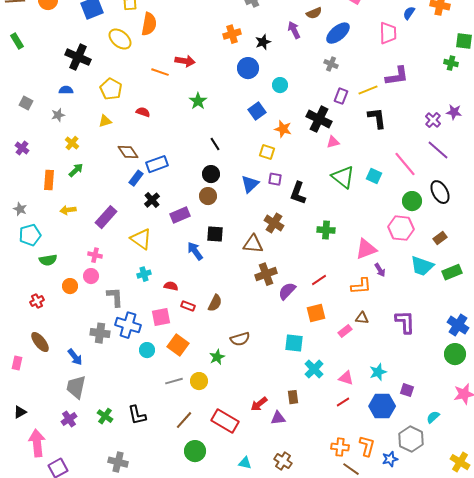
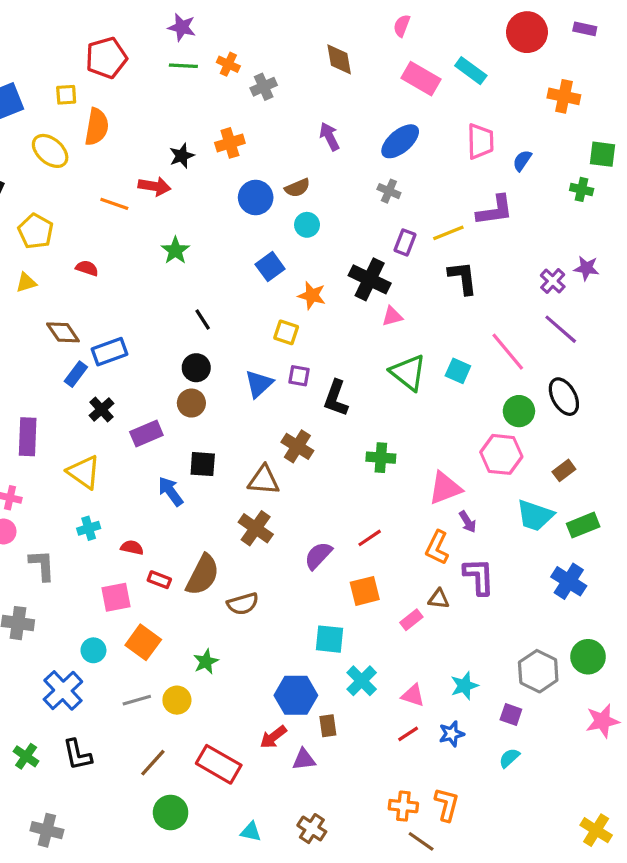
brown semicircle: (314, 13) -> (297, 188), moved
blue semicircle: (409, 13) -> (522, 161), moved
black star: (263, 42) -> (182, 156), moved
purple rectangle: (106, 217) -> (28, 437), turned -40
brown cross: (266, 274) -> (256, 528), moved, turned -35
orange L-shape: (361, 286) -> (437, 548), turned 120
brown semicircle: (215, 303) -> (203, 575), size x1.5
purple L-shape: (405, 322) -> (479, 576), moved
blue cross: (128, 325) -> (63, 690), moved, turned 30
blue cross: (458, 325) -> (569, 581), moved
brown semicircle: (240, 339) -> (243, 604), moved
blue hexagon: (382, 406) -> (296, 695), moved
cyan semicircle: (433, 417) -> (509, 758), moved
gray hexagon: (411, 439) -> (538, 671), moved
blue star: (390, 459) -> (452, 734), moved

